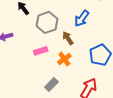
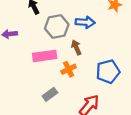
blue arrow: (82, 18) -> (85, 22), moved, turned -132
pink rectangle: (41, 51) -> (45, 56), size x1.5

